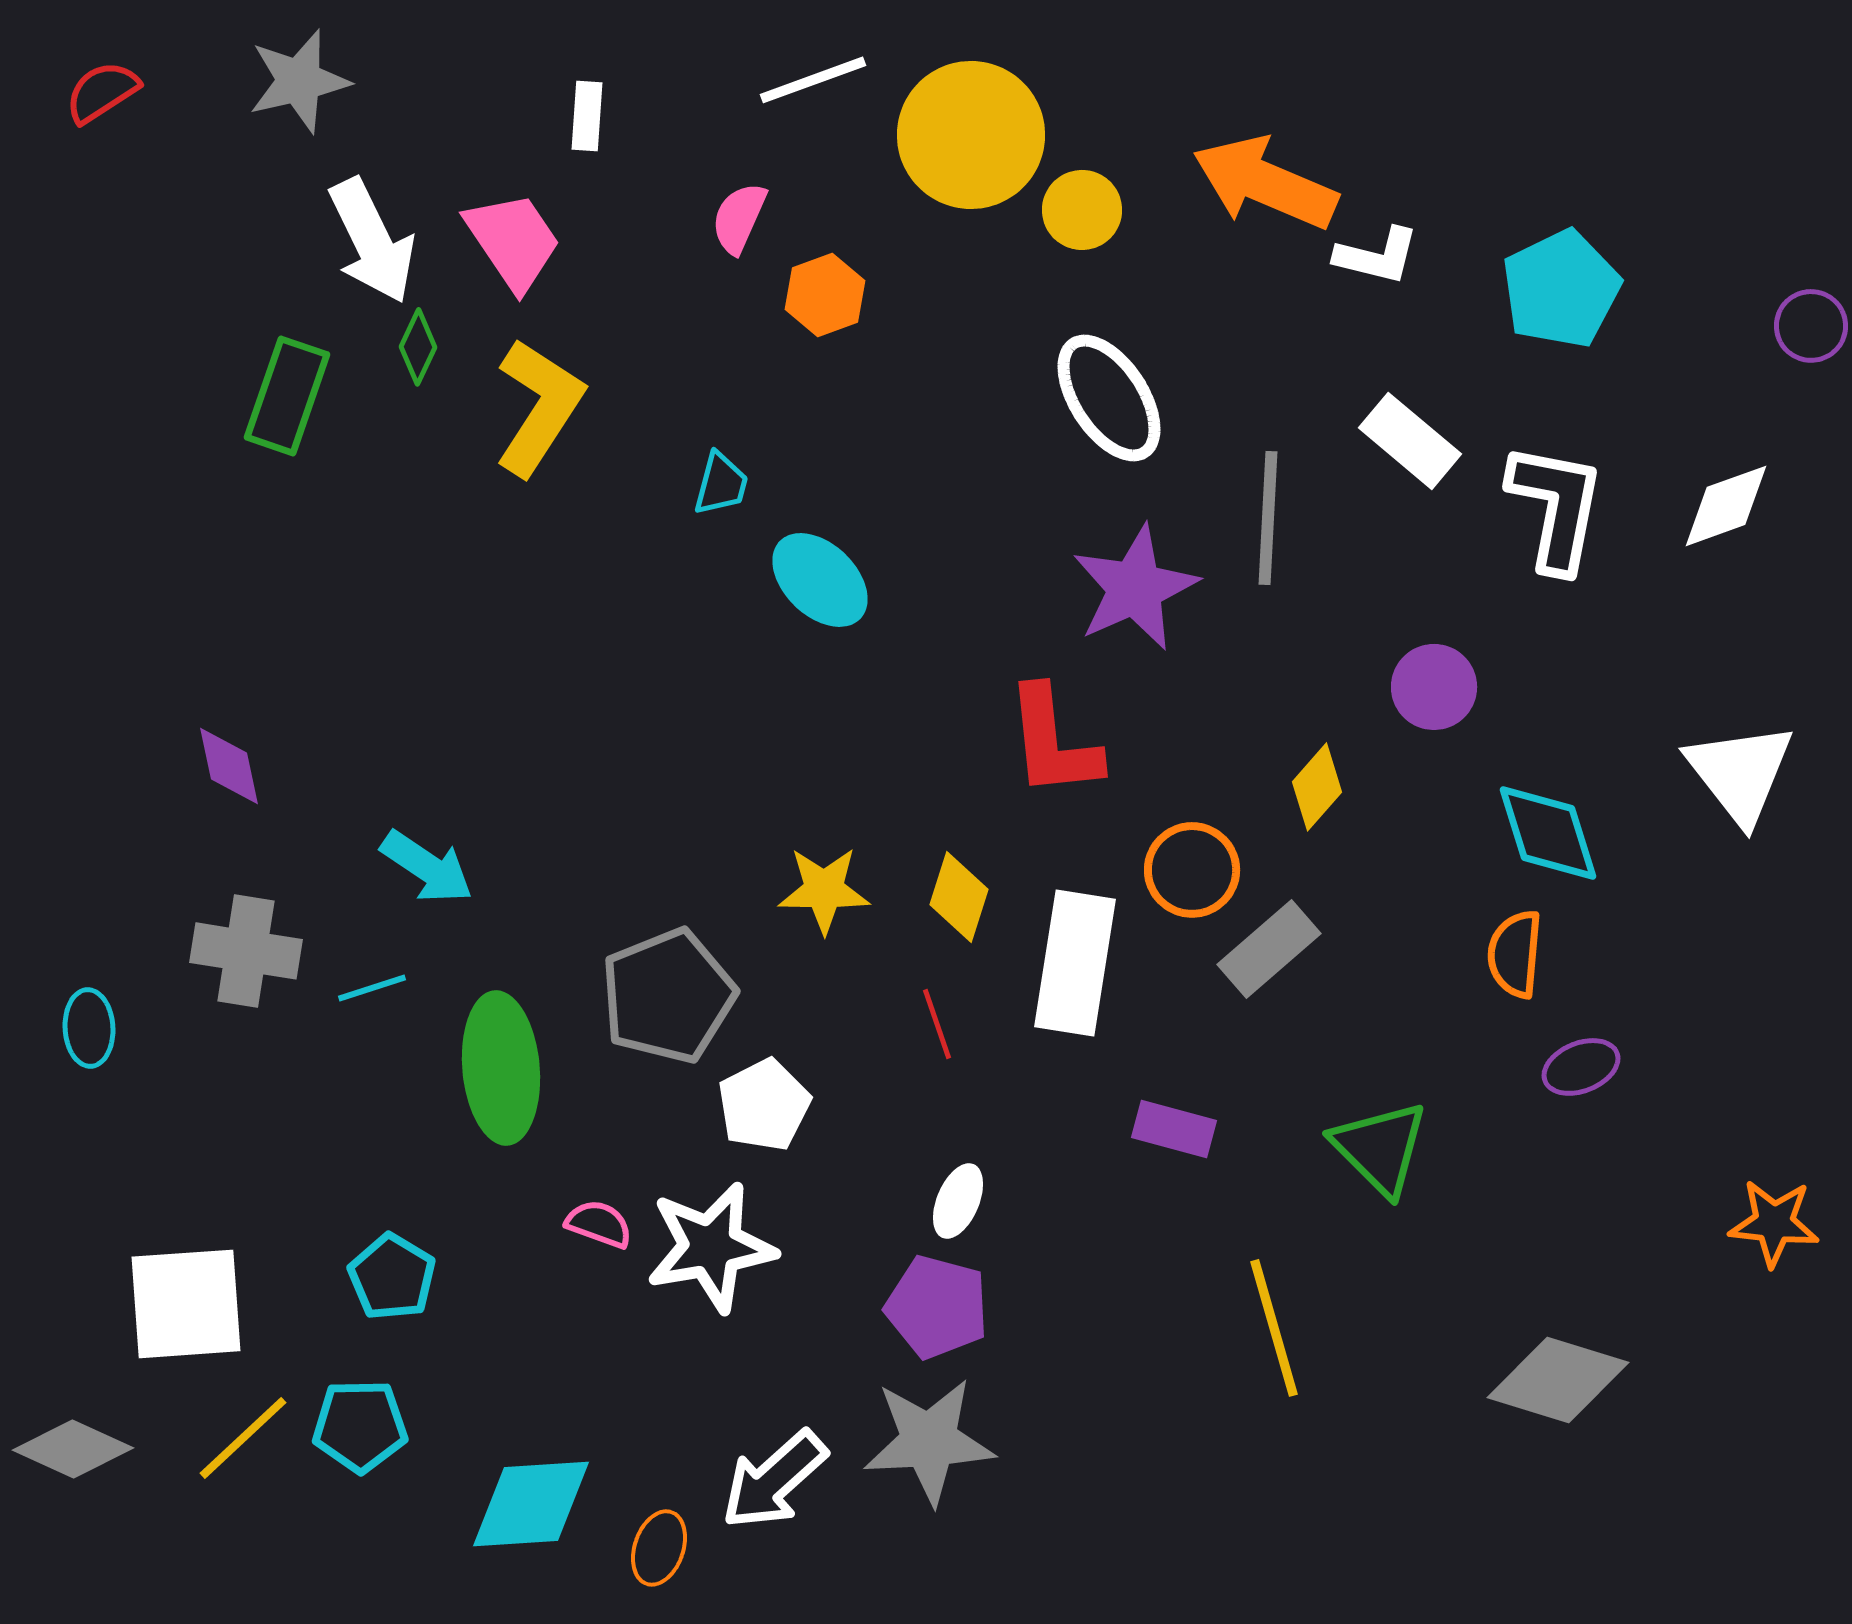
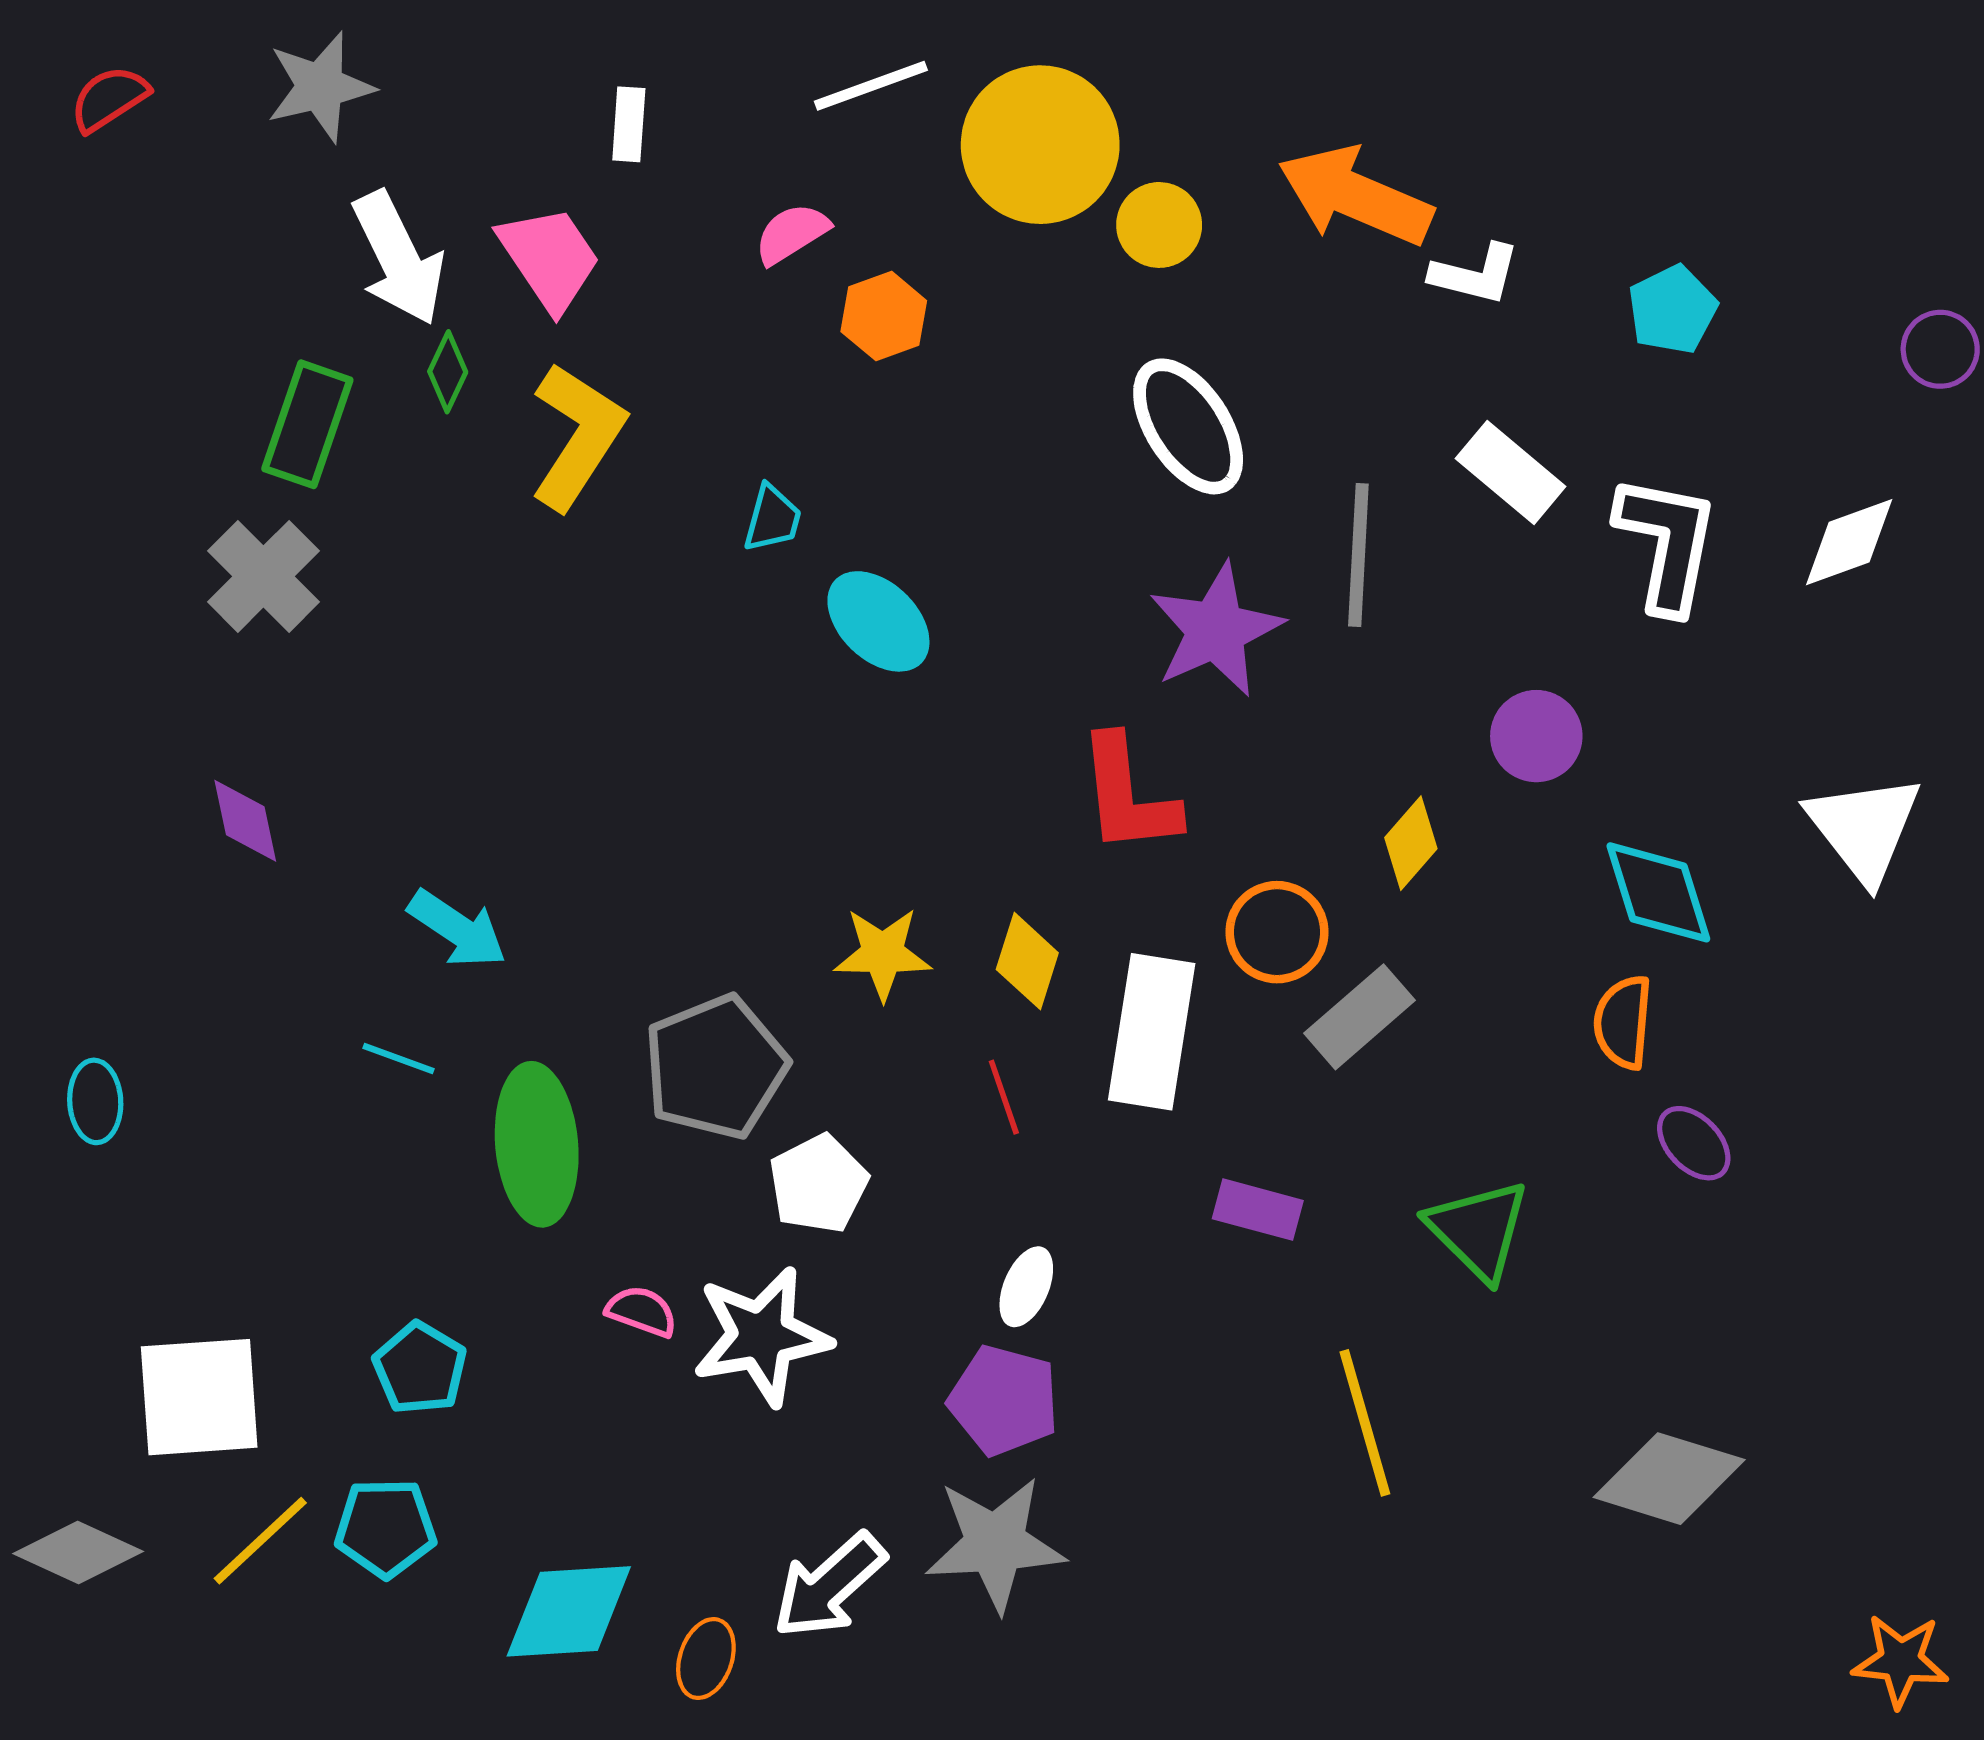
pink semicircle: (739, 218) -> (792, 234), turned 34
cyan pentagon: (1561, 289) -> (1672, 310), size x0.7
gray cross: (246, 951) -> (263, 576), moved, turned 36
cyan line: (372, 988) -> (398, 1059), turned 38
purple ellipse: (1581, 1067) -> (1694, 1143), turned 68
orange star: (1774, 1223) -> (1901, 1661), moved

